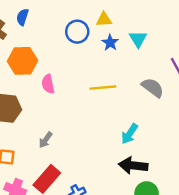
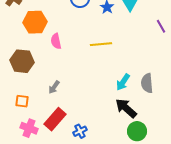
gray semicircle: (153, 88) -> (147, 83), moved, turned -132
black arrow: (133, 166) -> (126, 108), turned 35

